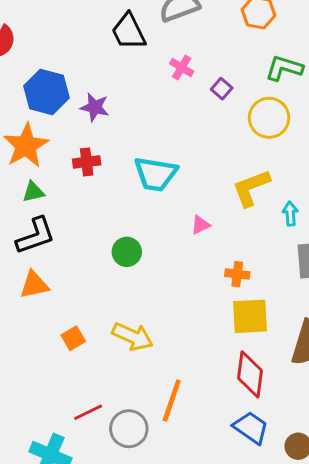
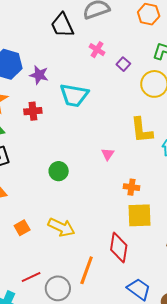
cyan trapezoid: (156, 174) -> (74, 95), moved
yellow L-shape: (251, 188) -> (142, 130), turned -76
pink triangle: (200, 225) -> (108, 154), turned -32
red diamond: (250, 374) -> (119, 248), moved

